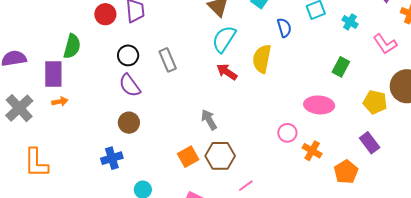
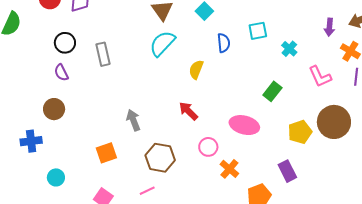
yellow semicircle: (262, 59) -> (196, 70), size x0.7
red arrow: (227, 72) -> (188, 111), moved
purple semicircle: (130, 85) -> (61, 73), size x0.7
yellow pentagon: (375, 102) -> (300, 132), turned 30
brown hexagon: (220, 156) -> (160, 158), moved
pink line: (246, 186) -> (147, 191), moved

